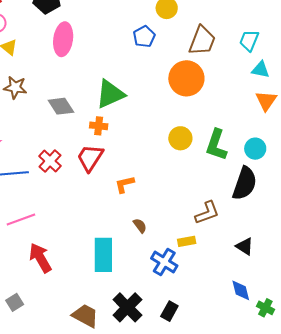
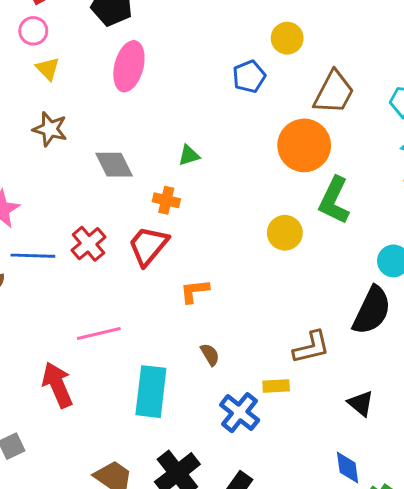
green triangle: (110, 94) -> (189, 155), size x0.5
green L-shape: (216, 145) -> (334, 200), moved
pink line: (21, 220) -> (99, 334), moved

